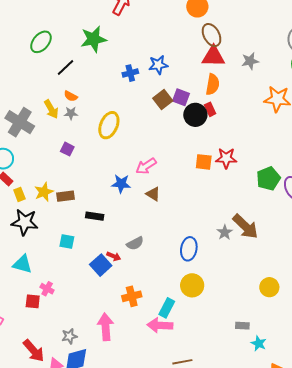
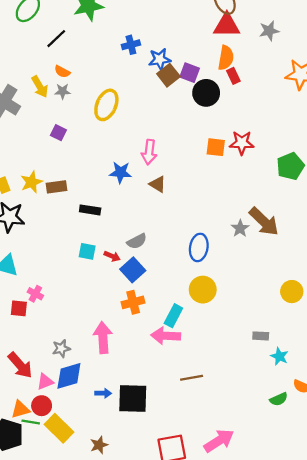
blue star: (158, 65) -> (160, 59), moved
red rectangle: (210, 109) -> (233, 76), moved
pink arrow: (146, 166) -> (149, 152), turned -50
cyan square: (67, 241) -> (87, 251), moved
blue square: (101, 265) -> (133, 270), moved

